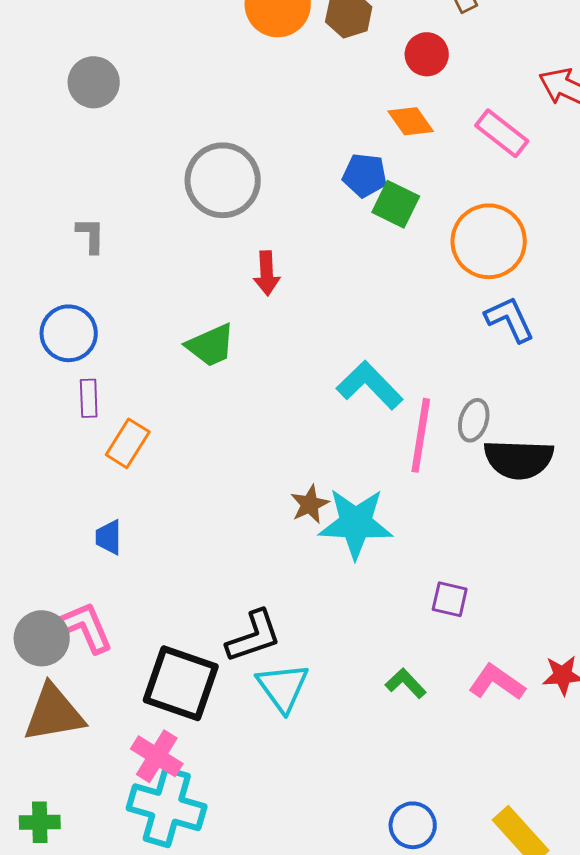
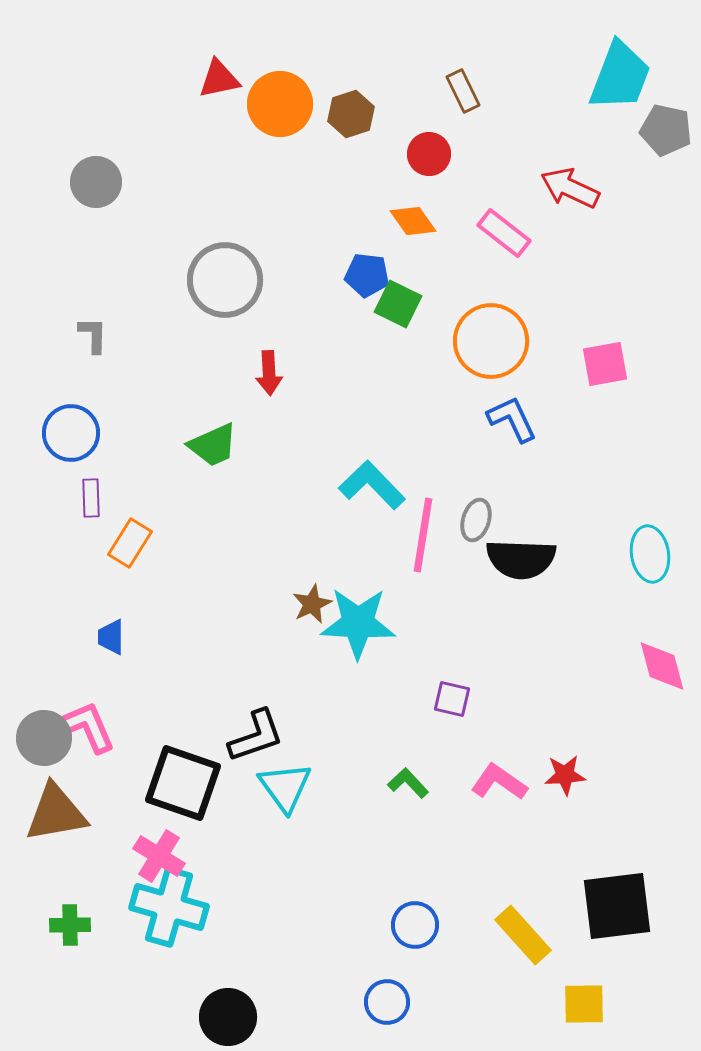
green cross: (40, 822) -> (70, 925), moved

